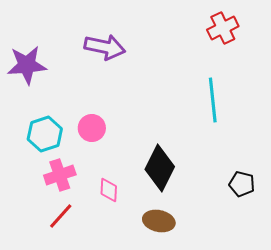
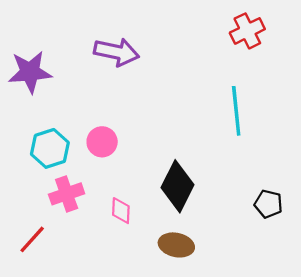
red line: (61, 216) -> (32, 239), moved

